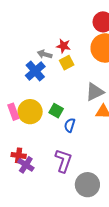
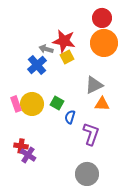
red star: (63, 46) -> (64, 41), size x1.6
purple L-shape: (63, 161) -> (91, 134), moved

